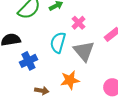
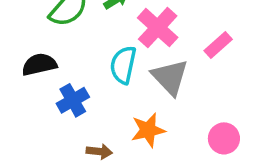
pink cross: (79, 23) -> (158, 28), size x1.6

